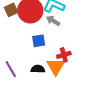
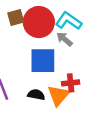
blue square: (39, 41) -> (43, 61), size x1.6

